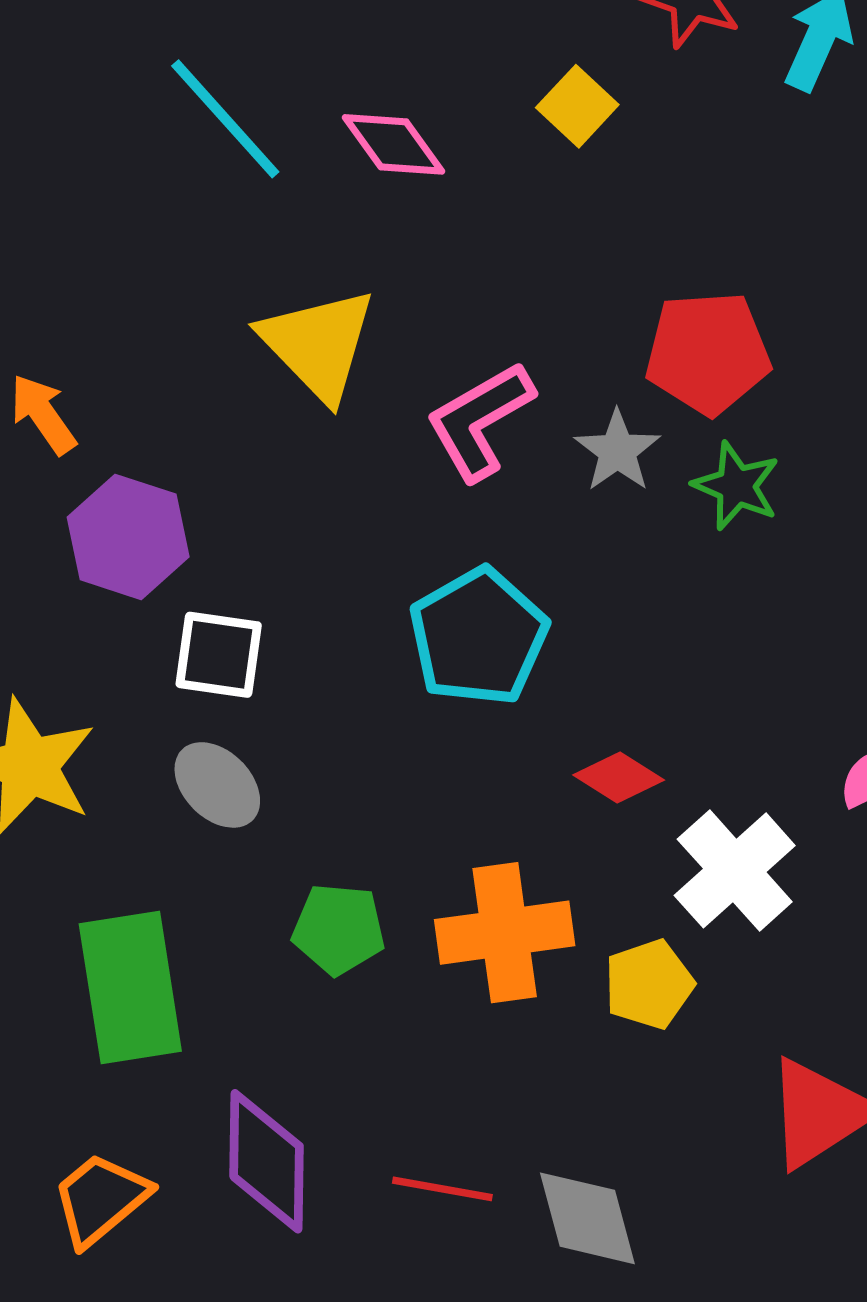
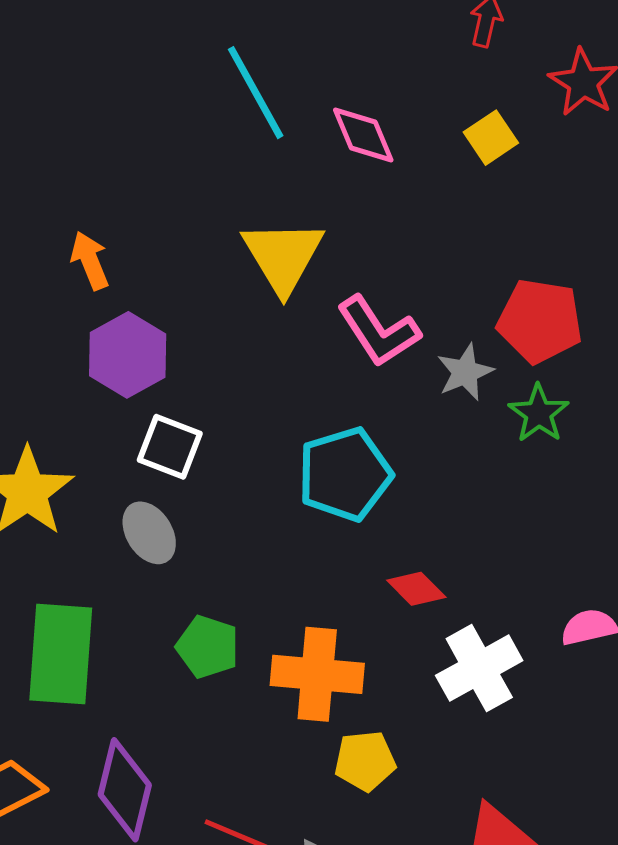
pink L-shape: (480, 421) -> (378, 331), turned -106
yellow pentagon: (649, 984) -> (365, 761), moved

